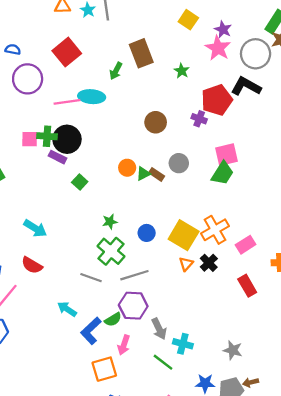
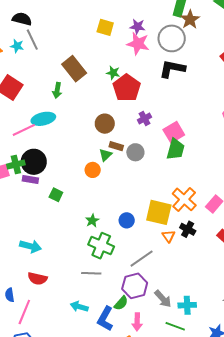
red pentagon: (217, 100) -> (127, 88), moved
purple cross: (199, 119) -> (144, 119), moved, turned -32
green triangle: (143, 174) -> (105, 155), moved
brown rectangle: (157, 174) -> (116, 146), moved
gray line: (134, 275) -> (142, 259), moved

